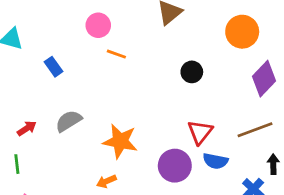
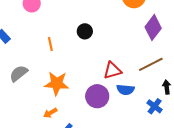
orange line: (116, 54) -> (50, 44), moved, turned 64
black circle: (192, 72) -> (85, 31), moved
red triangle: (200, 132) -> (112, 71), turned 42

